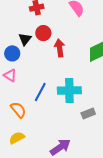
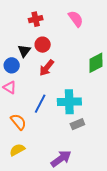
red arrow: (60, 48) -> (47, 68), moved, turned -132
gray rectangle: (88, 114) -> (77, 124), moved

